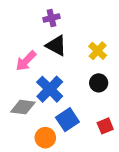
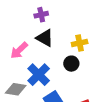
yellow cross: (98, 51) -> (80, 43), turned 35
black circle: (99, 83) -> (71, 64), moved

